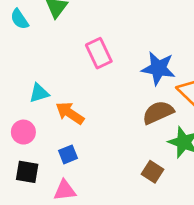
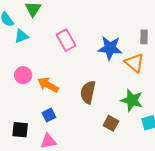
cyan triangle: (39, 93) -> (21, 36), moved
brown semicircle: (158, 112) -> (88, 92), moved, turned -50
pink circle: (23, 132) -> (23, 75), moved

